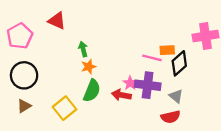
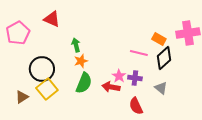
orange rectangle: (167, 50) -> (159, 39), moved, turned 32
black circle: (24, 75) -> (42, 69), moved
purple cross: (148, 85) -> (135, 78), size x0.6
yellow square: (64, 108) -> (47, 89), moved
red semicircle: (171, 117) -> (136, 106), moved, turned 78

